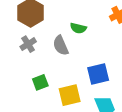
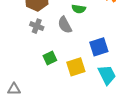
gray cross: (28, 44) -> (37, 26), turned -32

